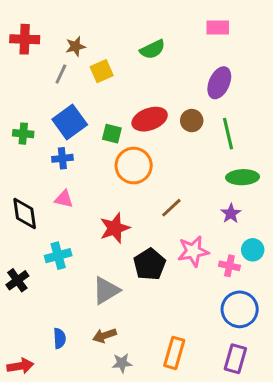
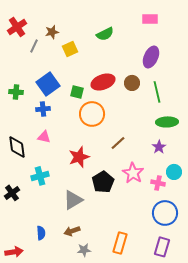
red cross: (25, 39) -> (17, 27), turned -36
gray line: (61, 74) -> (34, 46), moved
pink star: (193, 251) -> (133, 173), turned -30

